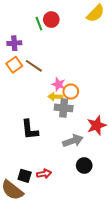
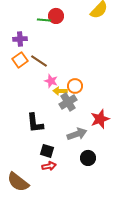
green line: (39, 24) -> (44, 20), turned -64
pink star: (58, 84) -> (51, 81), moved
gray cross: (64, 108) -> (68, 102), turned -36
black square: (25, 176) -> (47, 151), moved

